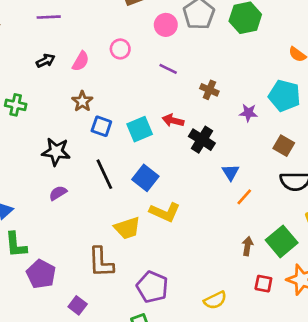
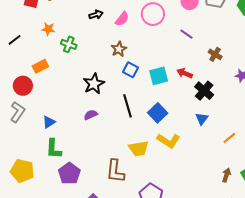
pink circle: (120, 49) -> (153, 14), size x1.5
black star: (56, 152) -> (94, 84), turned 30
blue triangle: (231, 172) -> (202, 119), moved

